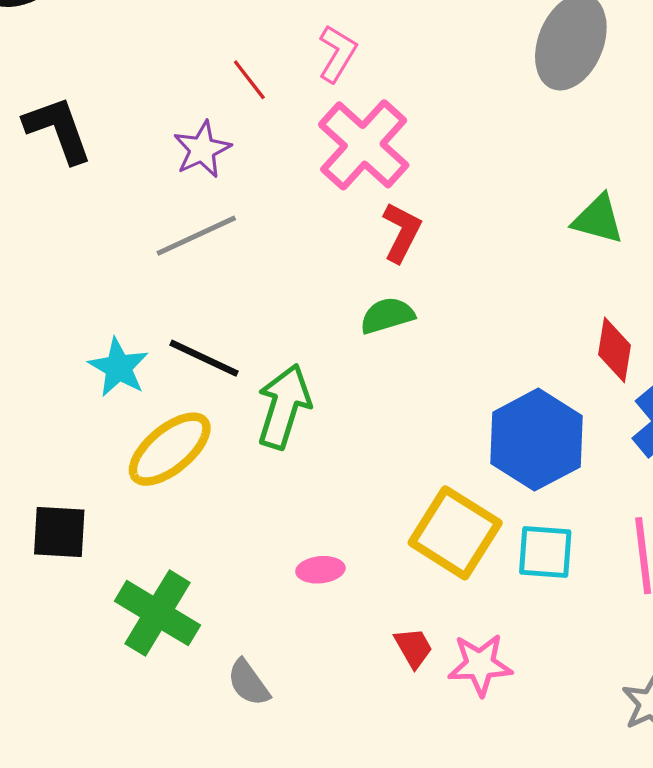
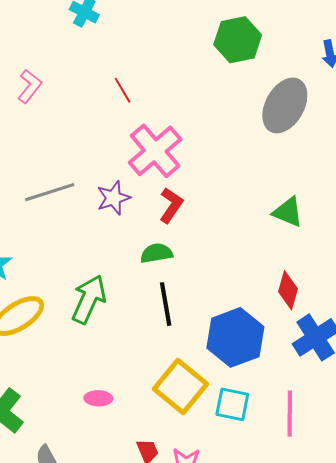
pink L-shape: (337, 54) -> (30, 86), moved
red line: (249, 80) -> (123, 90), moved
purple star: (202, 149) -> (113, 198), moved
black line: (204, 358) -> (166, 304), moved, turned 48

